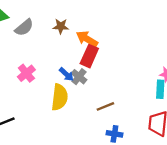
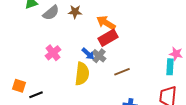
brown star: (61, 26) -> (75, 12), moved
red rectangle: (89, 56) -> (108, 38), turned 36
brown line: (105, 106) -> (122, 72), moved

